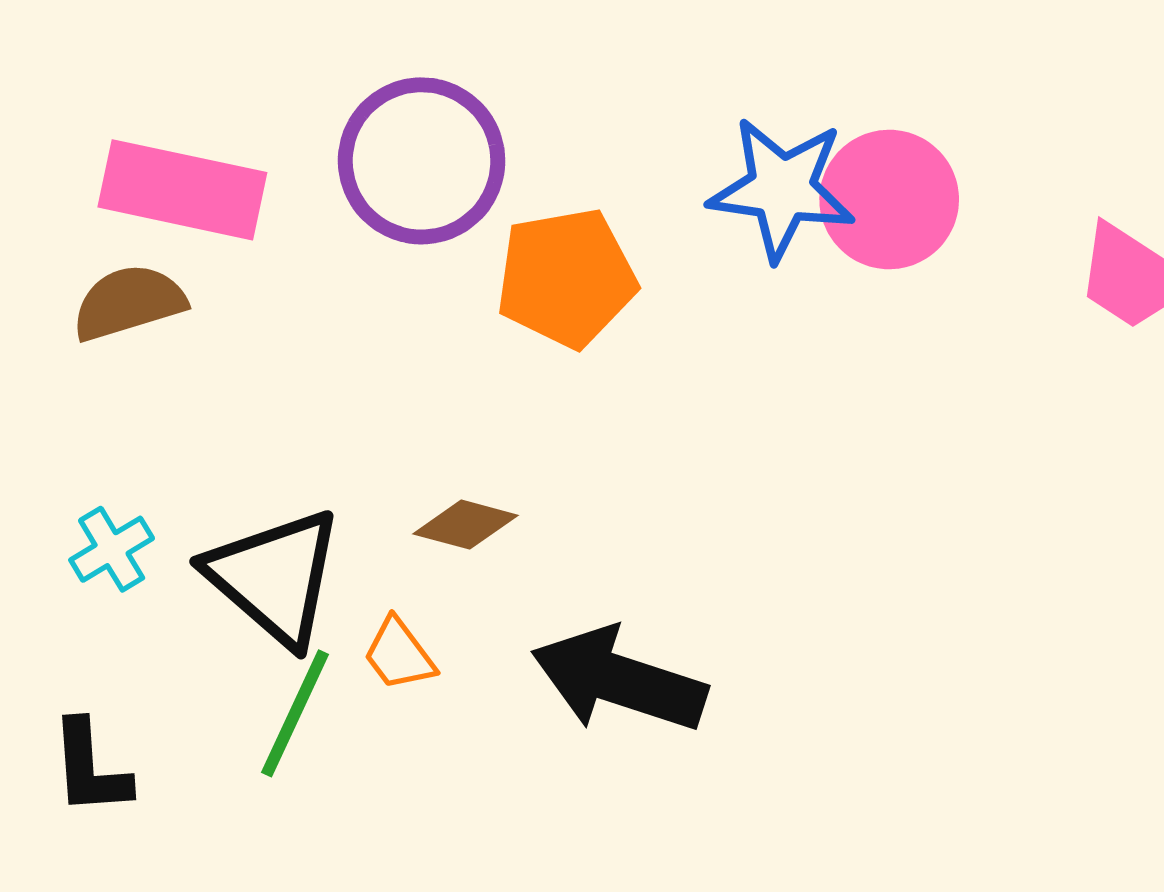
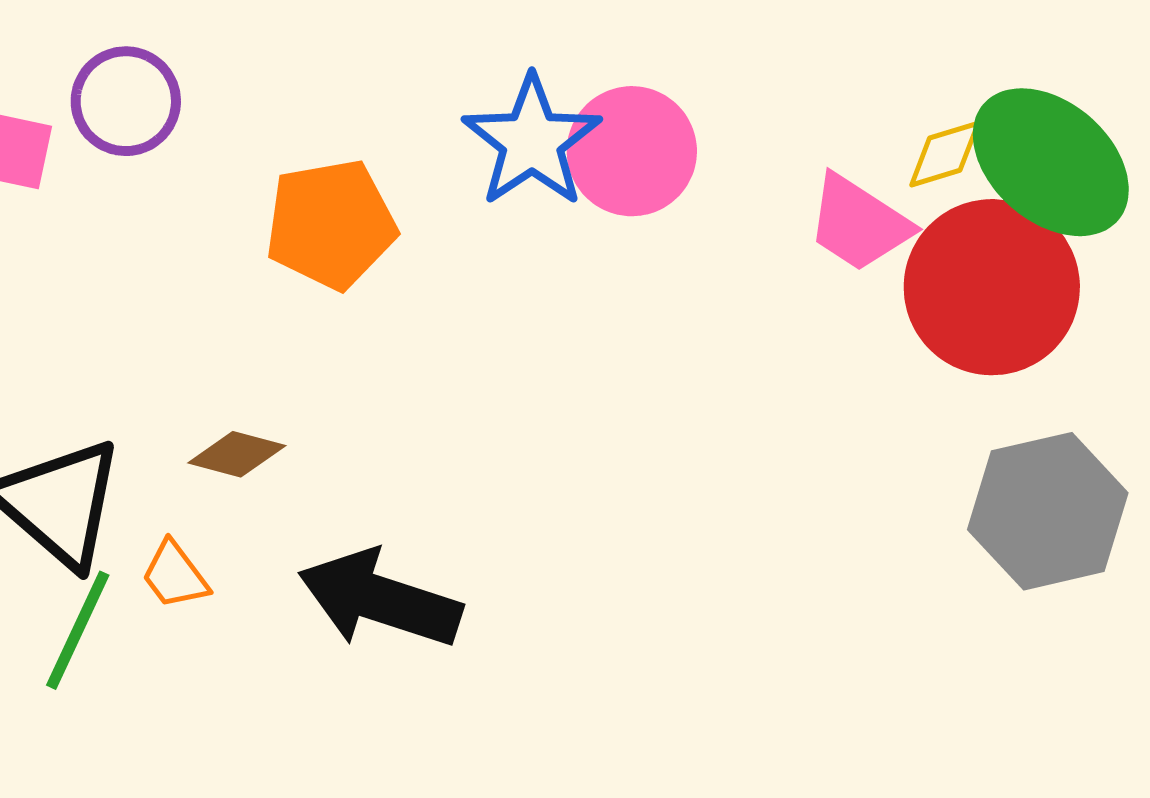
purple circle: (422, 161) -> (126, 101), moved, size x0.7
blue star: (782, 189) -> (532, 141), turned 30

